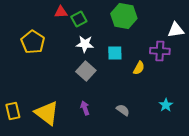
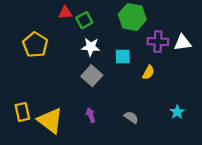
white triangle: (176, 30) -> (182, 43), moved
purple cross: (160, 51) -> (158, 42), moved
yellow rectangle: (13, 111) -> (22, 112), moved

